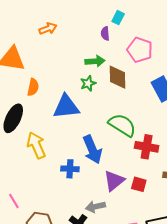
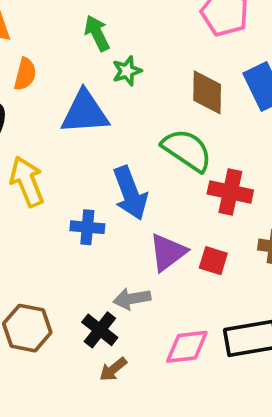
green arrow: (95, 61) -> (97, 33), moved, turned -114
brown diamond: (117, 77) -> (207, 92), moved

